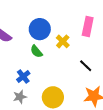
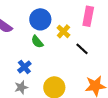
black line: (86, 66) -> (82, 49), moved

